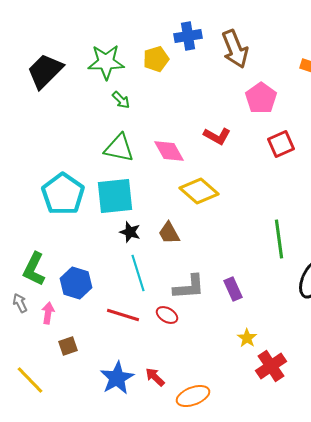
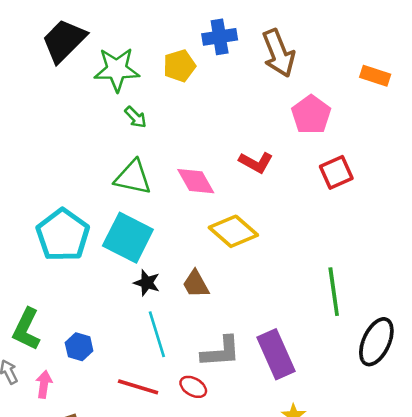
black trapezoid: (45, 71) -> (64, 41), moved
cyan square: (115, 196) -> (128, 238), turned 33
blue hexagon: (76, 283) -> (79, 347), size x0.7
purple rectangle: (233, 289) -> (276, 354), size x1.6

